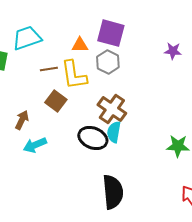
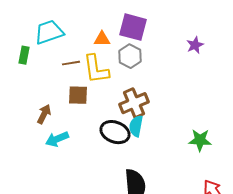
purple star: (173, 51) -> (195, 45), turned -30
brown square: (56, 101) -> (78, 95), turned -35
brown cross: (112, 109) -> (134, 103), turned 32

